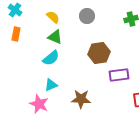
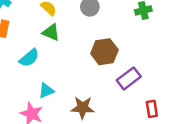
cyan semicircle: (51, 58) -> (29, 58), moved
purple rectangle: (119, 75) -> (129, 78), turned -30

